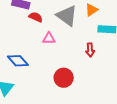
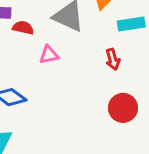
red circle: (64, 78) -> (123, 108), moved

